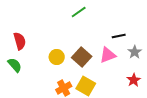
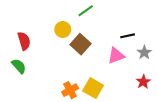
yellow circle: (57, 57) -> (63, 29), moved
brown square: (82, 57) -> (81, 44), moved

